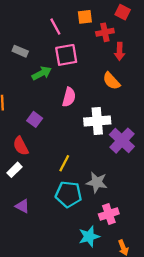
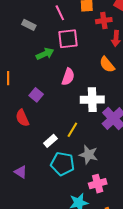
gray rectangle: (20, 51) -> (29, 25), moved
yellow line: (64, 163) -> (72, 130), moved
white rectangle: (14, 170) -> (50, 141), moved

